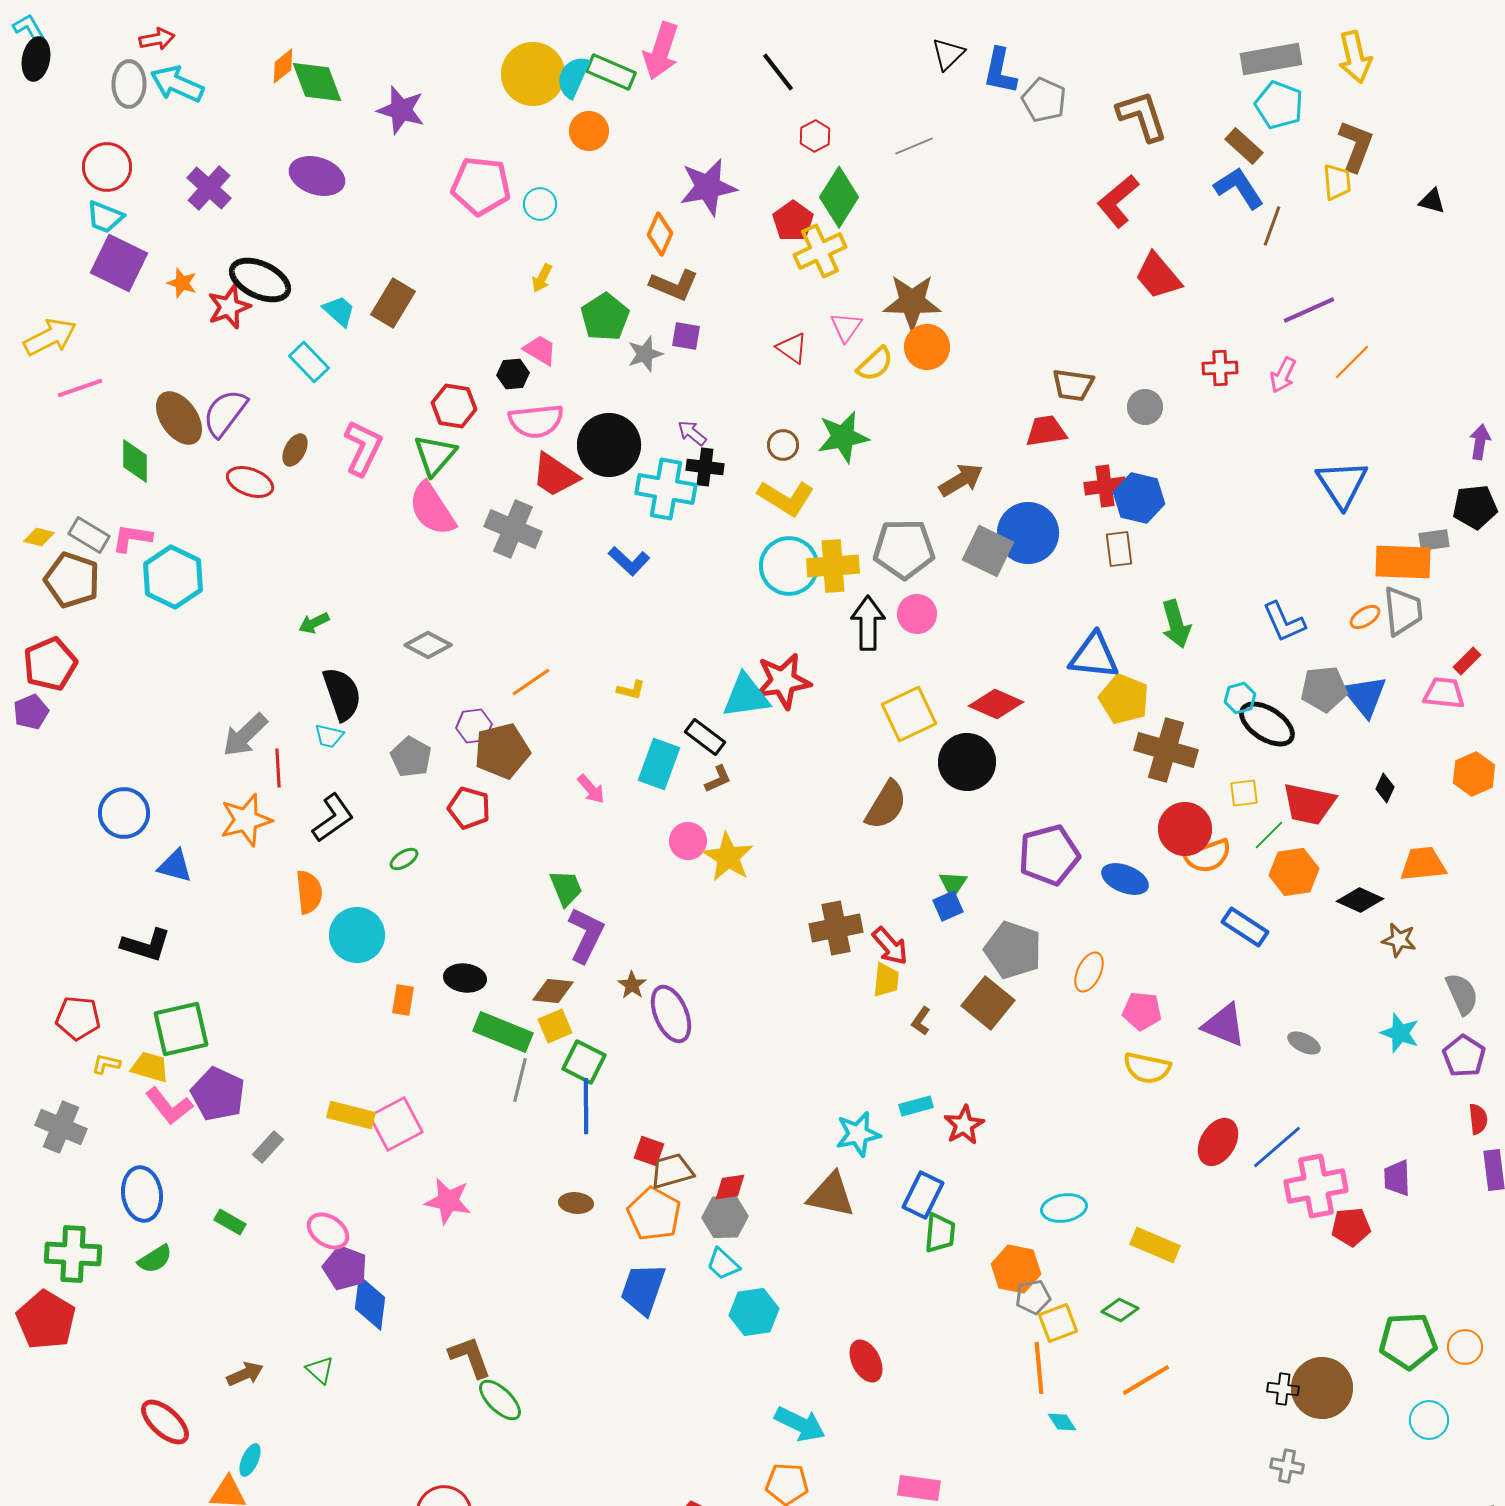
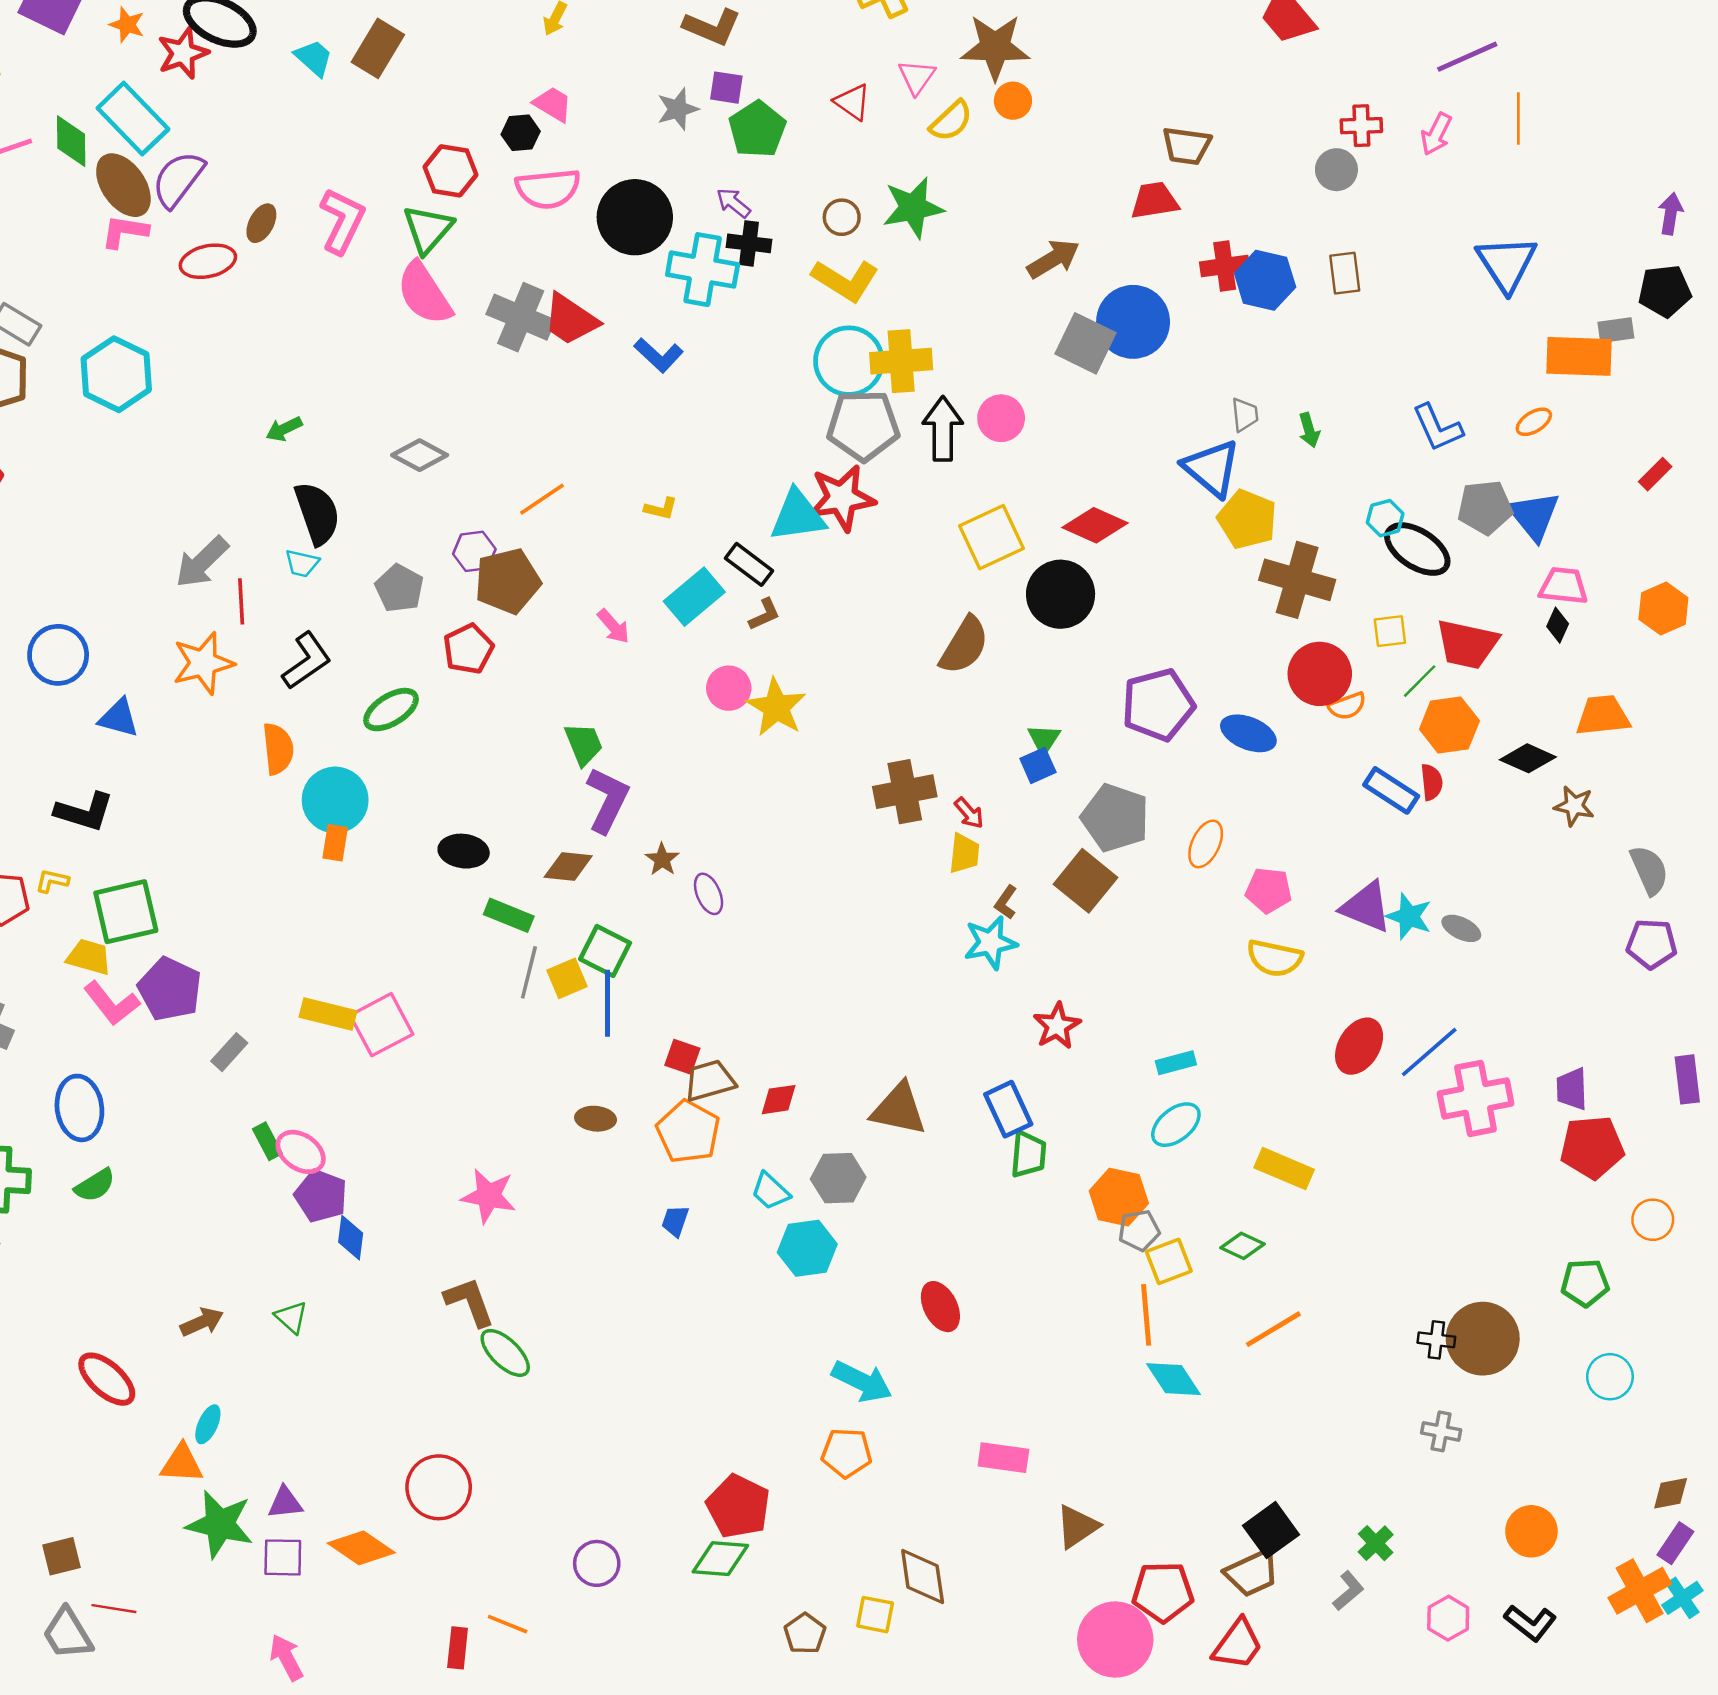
green pentagon: (605, 317) -> (757, 129), moved
orange circle: (927, 347) -> (1013, 101), size x0.7
cyan rectangle: (309, 362) -> (133, 119), moved, size x1.5
orange line: (1352, 362) -> (1518, 119), turned -45
gray circle: (1145, 407) -> (1336, 170), moved
green diamond: (135, 461) -> (71, 141), moved
red trapezoid: (555, 475) -> (571, 320), moved
red ellipse: (250, 482) -> (208, 261), turned -33
pink L-shape: (132, 538) -> (125, 232), moved
gray pentagon: (904, 549) -> (863, 425), moved
brown rectangle: (1119, 549) -> (1345, 273), moved
gray trapezoid: (1403, 611) -> (1245, 415), moved, size x0.6
green arrow: (1176, 624) -> (1309, 430), size x0.6
blue triangle: (1094, 656) -> (1212, 468), turned 34
pink trapezoid: (1444, 693) -> (1564, 586), moved
cyan rectangle: (659, 764) -> (694, 597), turned 30
red pentagon: (469, 808) -> (468, 649), turned 30
orange semicircle: (1208, 856) -> (1347, 706), size x0.7
green ellipse: (404, 859) -> (391, 710), size x1.6
red arrow: (890, 946) -> (969, 813), size x0.7
orange rectangle: (403, 1000) -> (335, 843), moved
purple ellipse: (671, 1014) -> (709, 894), size x0.6
yellow square: (555, 1026) -> (567, 978), moved
green rectangle: (503, 1032) -> (509, 915), size x0.7
cyan star: (1400, 1033) -> (1409, 916), moved
purple pentagon: (1464, 1056) -> (1652, 944), turned -30
yellow L-shape: (106, 1064) -> (52, 881), moved
cyan rectangle: (916, 1106) -> (1176, 1063), moved
red semicircle: (1478, 1119) -> (1432, 782), moved
cyan star: (858, 1134) -> (990, 943), moved
blue rectangle: (923, 1195) -> (1008, 1109), turned -51
pink star: (448, 1201) -> (489, 1196), moved
cyan ellipse: (1064, 1208) -> (1176, 1125), turned -30
gray hexagon: (725, 1217) -> (838, 1178), moved
green rectangle: (230, 1222) -> (267, 1141), moved, turned 32
red pentagon: (1351, 1227) -> (1592, 1147), moved, size x1.4
blue trapezoid: (643, 1289) -> (675, 1221), size x0.5
blue diamond: (370, 1303) -> (351, 1238), size x0.7
green pentagon: (1408, 1341) -> (1585, 1283), size x0.7
orange circle: (1465, 1347) -> (1653, 1220), moved
cyan diamond: (1062, 1422) -> (1174, 1379), size x1.6

